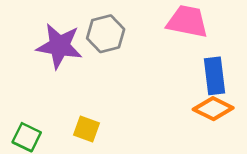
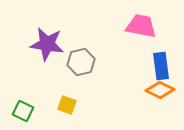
gray hexagon: (106, 34) -> (81, 62), moved

